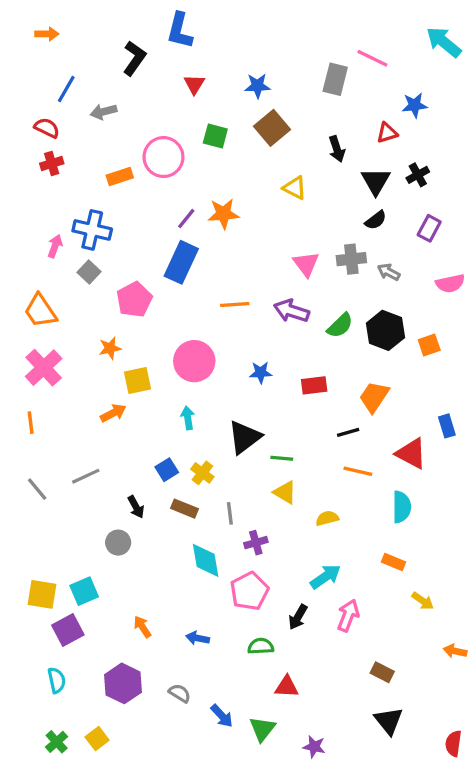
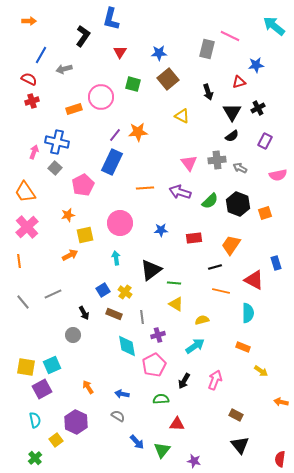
cyan arrow: (325, 577) -> (195, 346), moved
gray semicircle: (180, 693) -> (118, 416), moved
yellow square: (97, 739) -> (56, 440), moved

